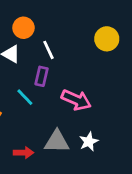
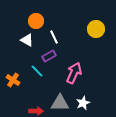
purple rectangle: (42, 76) -> (49, 56), turned 48
pink arrow: (76, 100) -> (74, 73), turned -90

